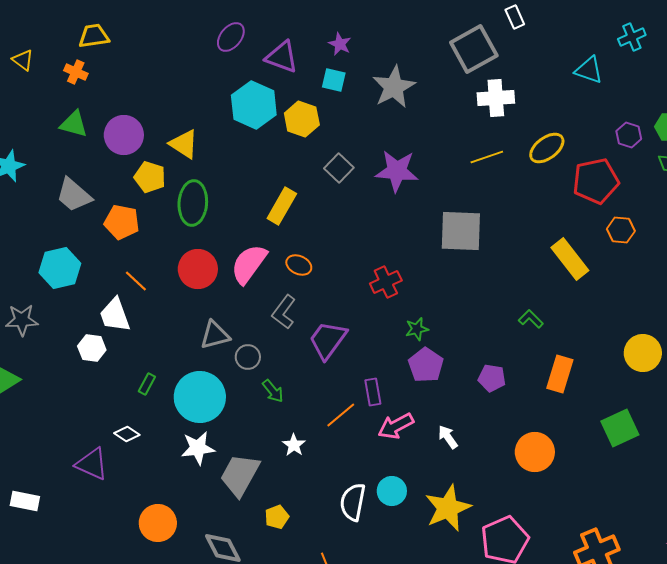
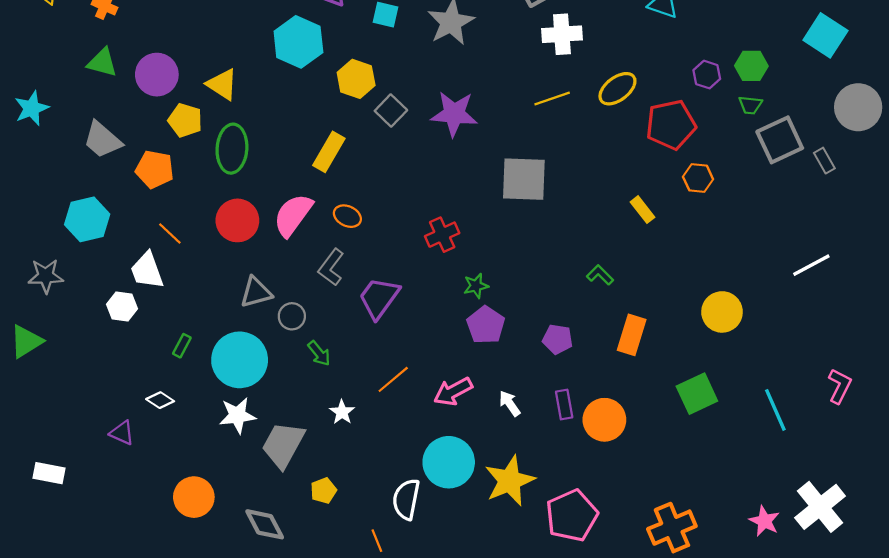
yellow hexagon: (302, 119) -> (356, 79), moved
yellow rectangle: (570, 259) -> (643, 210), size x0.6
purple rectangle: (373, 392) -> (564, 405), moved
purple triangle: (92, 464) -> (122, 433), size x0.7
cyan circle: (392, 491) -> (449, 462), size x1.6
white semicircle: (353, 502) -> (406, 499), moved

